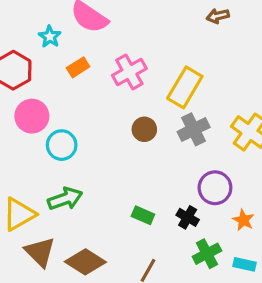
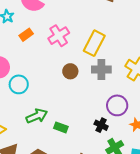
gray cross: (194, 129) -> (101, 69), turned 30
green arrow: (65, 199) -> (37, 116), moved
green rectangle: (143, 215) -> (61, 127), moved

